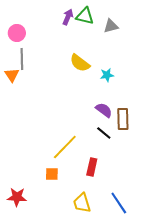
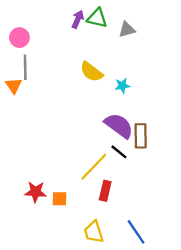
purple semicircle: (104, 110) -> (119, 126), size x1.5
yellow line: (65, 147) -> (94, 167), moved
red star: (17, 197) -> (35, 192), moved

